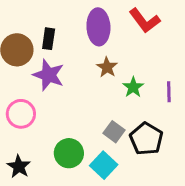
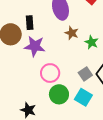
pink circle: (21, 114) -> (50, 73), moved
gray square: (114, 132) -> (85, 74), turned 32

